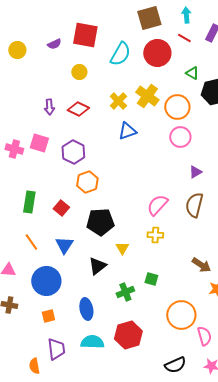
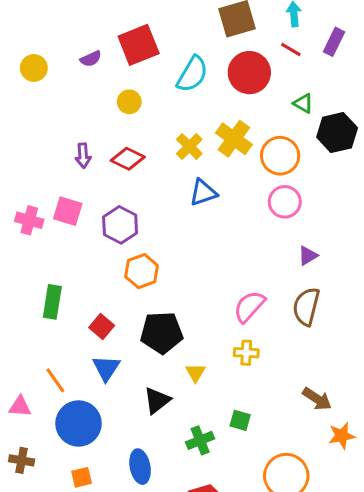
red square: (85, 35) -> (139, 45), turned -32
red square: (61, 208) -> (102, 327), moved
orange line: (31, 242) -> (55, 380), moved

